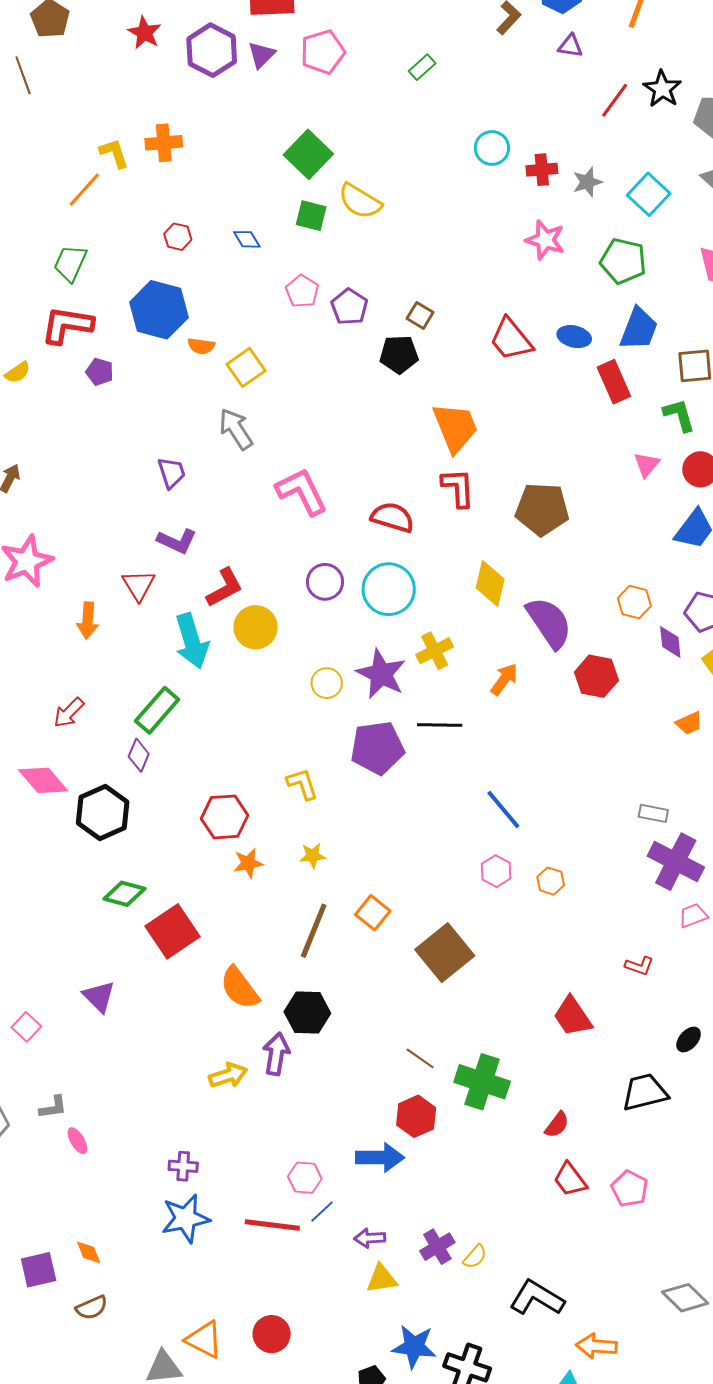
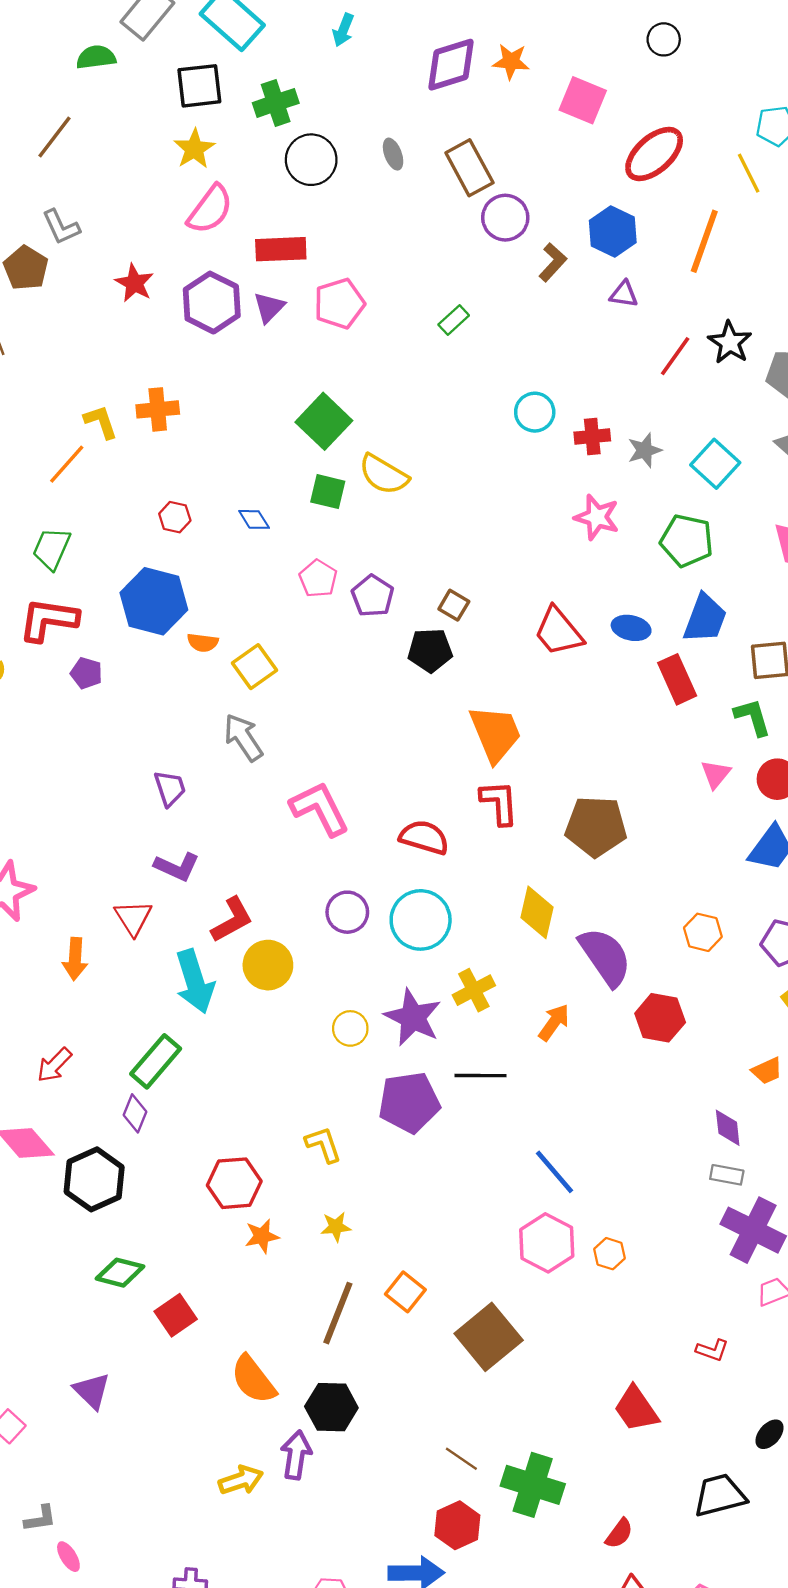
purple diamond: (670, 642) -> (728, 1128), moved
pink hexagon: (496, 871) -> (547, 1243), size x1.6
red square: (172, 931) -> (176, 1315), size x0.7

